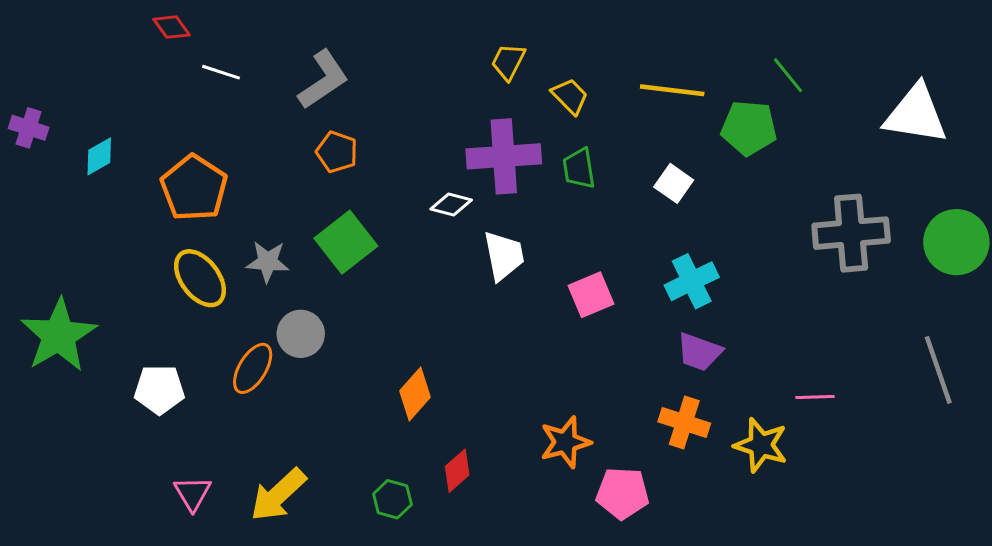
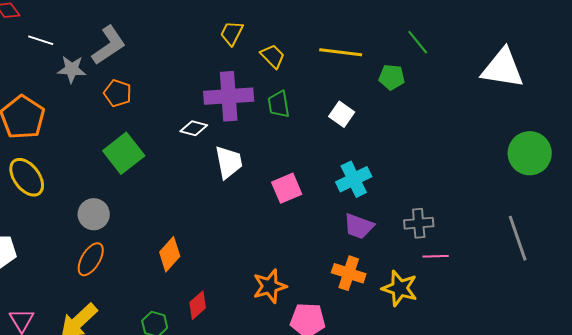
green pentagon: (749, 128) -> (392, 77), size x0.7
gray cross: (851, 233) -> (419, 223), moved, size x0.6
gray star: (268, 262) -> (72, 69), moved
orange ellipse: (253, 368) -> (91, 259), moved

